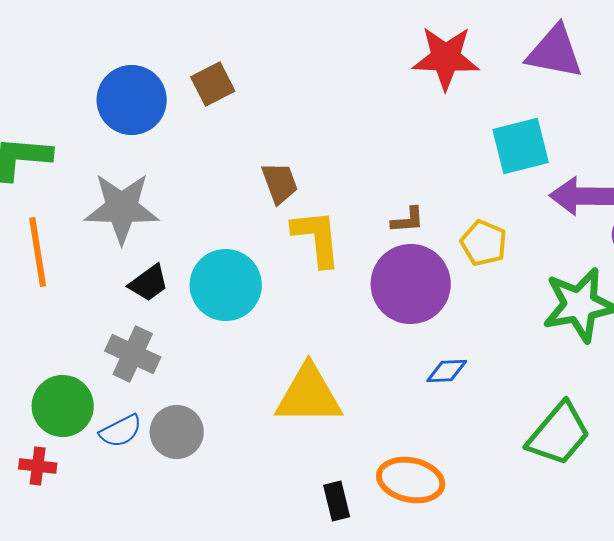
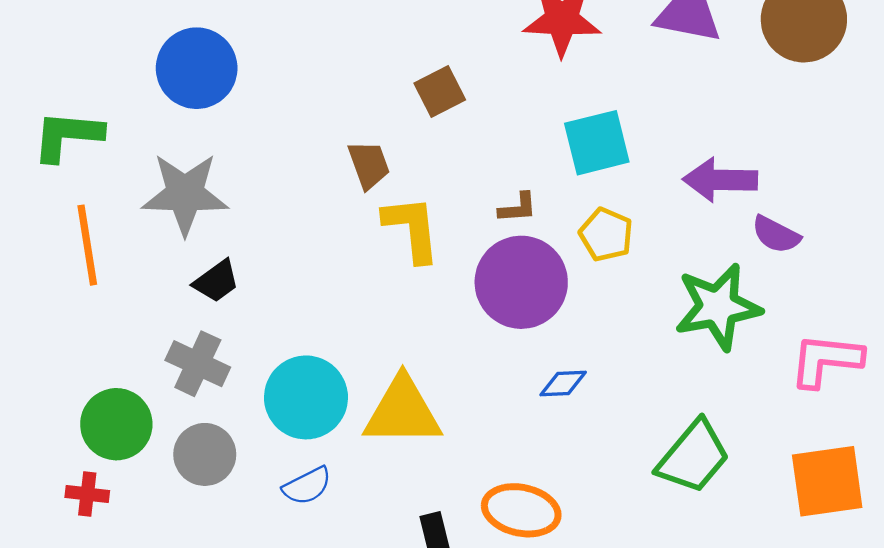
brown square: (213, 84) -> (440, 91), moved
cyan square: (521, 146) -> (597, 143), moved
cyan circle: (226, 285) -> (306, 397), moved
blue semicircle: (121, 431) -> (307, 486), moved
gray circle: (177, 432) -> (205, 454), moved

